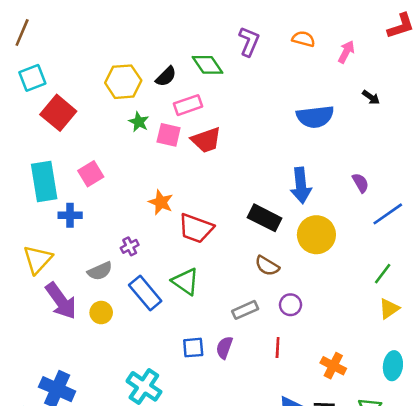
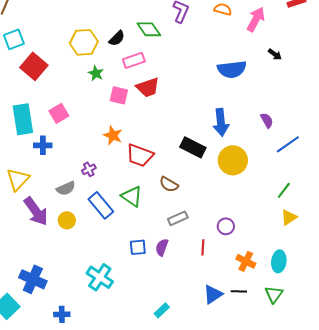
pink arrow: (346, 52) -> (256, 19), size x1.4
pink square: (169, 135) -> (119, 95), moved
brown semicircle: (267, 266) -> (169, 184), moved
purple circle: (290, 305) -> (226, 226), moved
cyan ellipse: (393, 366) -> (279, 261), moved

